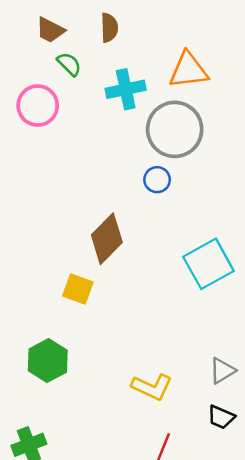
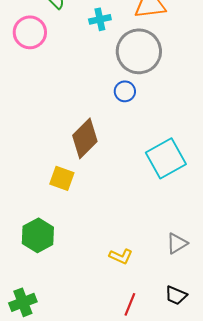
cyan cross: (126, 89) -> (100, 19), size x0.7
yellow L-shape: (152, 387) -> (121, 256), size x0.7
black trapezoid: (221, 417) -> (176, 295), moved

